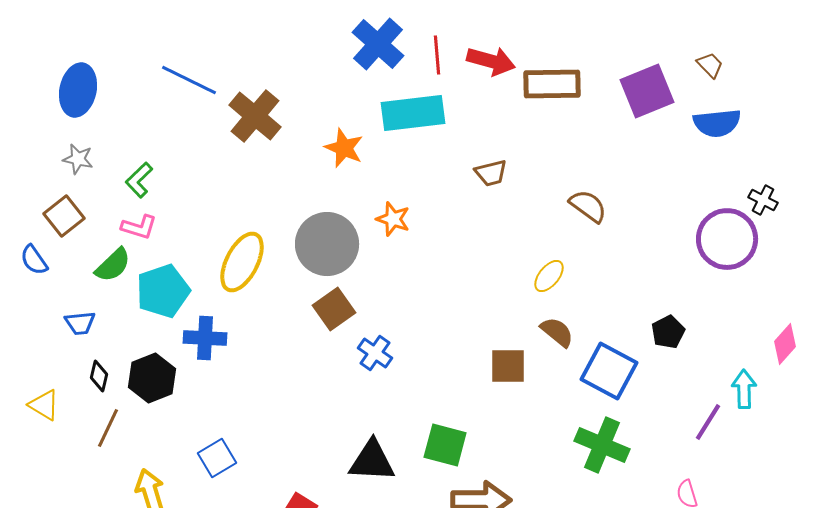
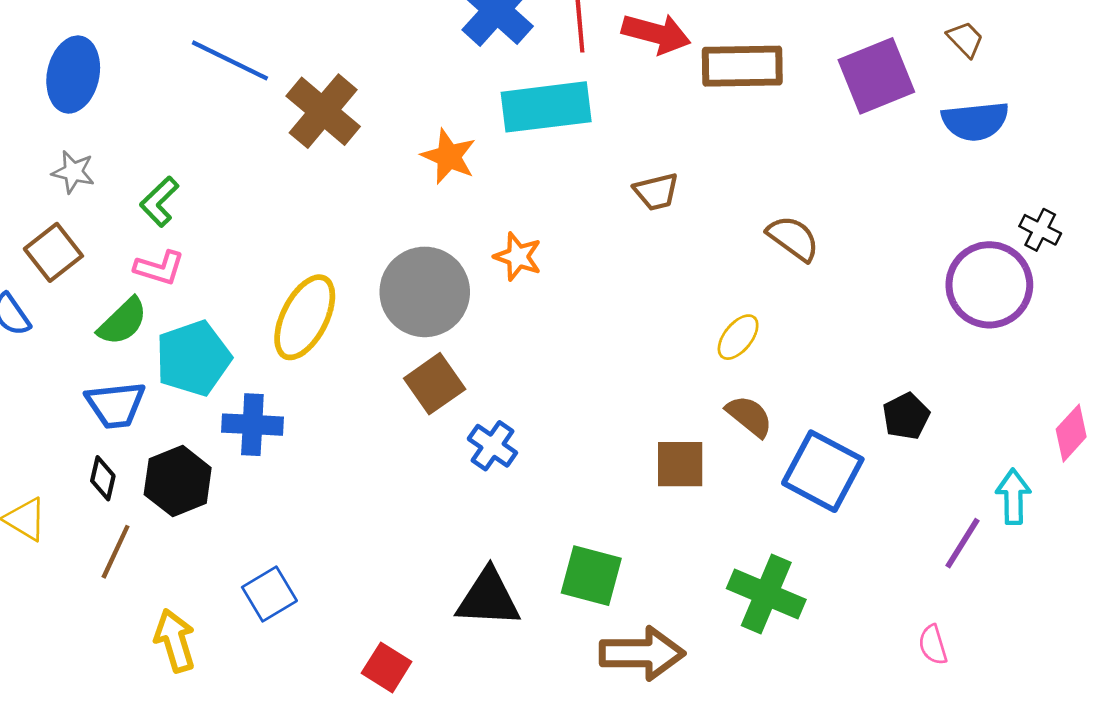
blue trapezoid: (80, 323) -> (116, 405), moved, size x1.4
green cross: (602, 445) -> (766, 594), moved

